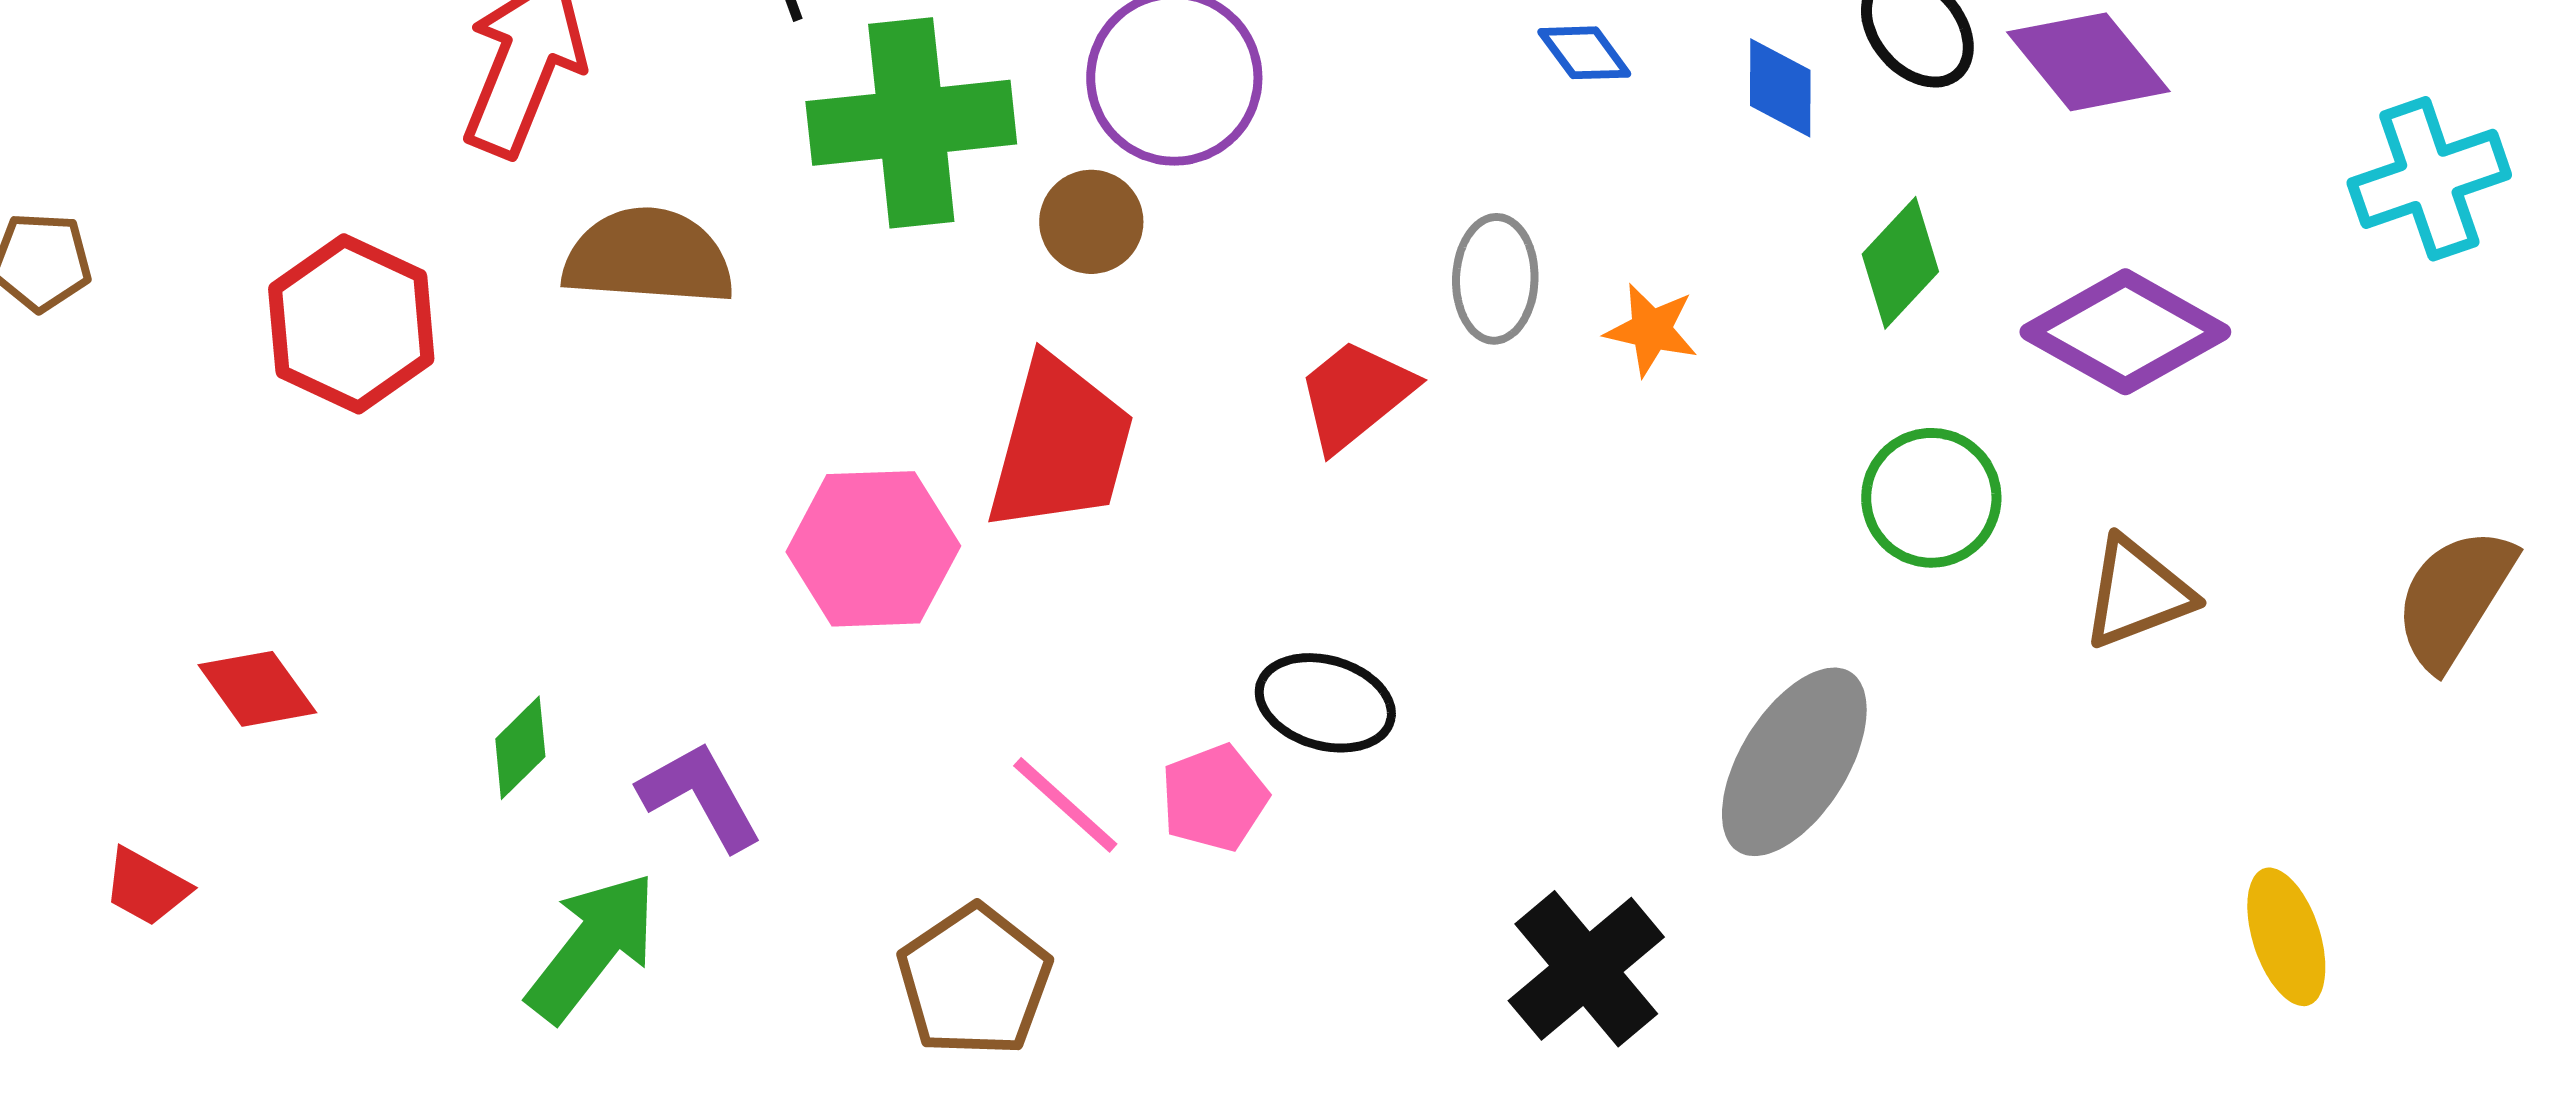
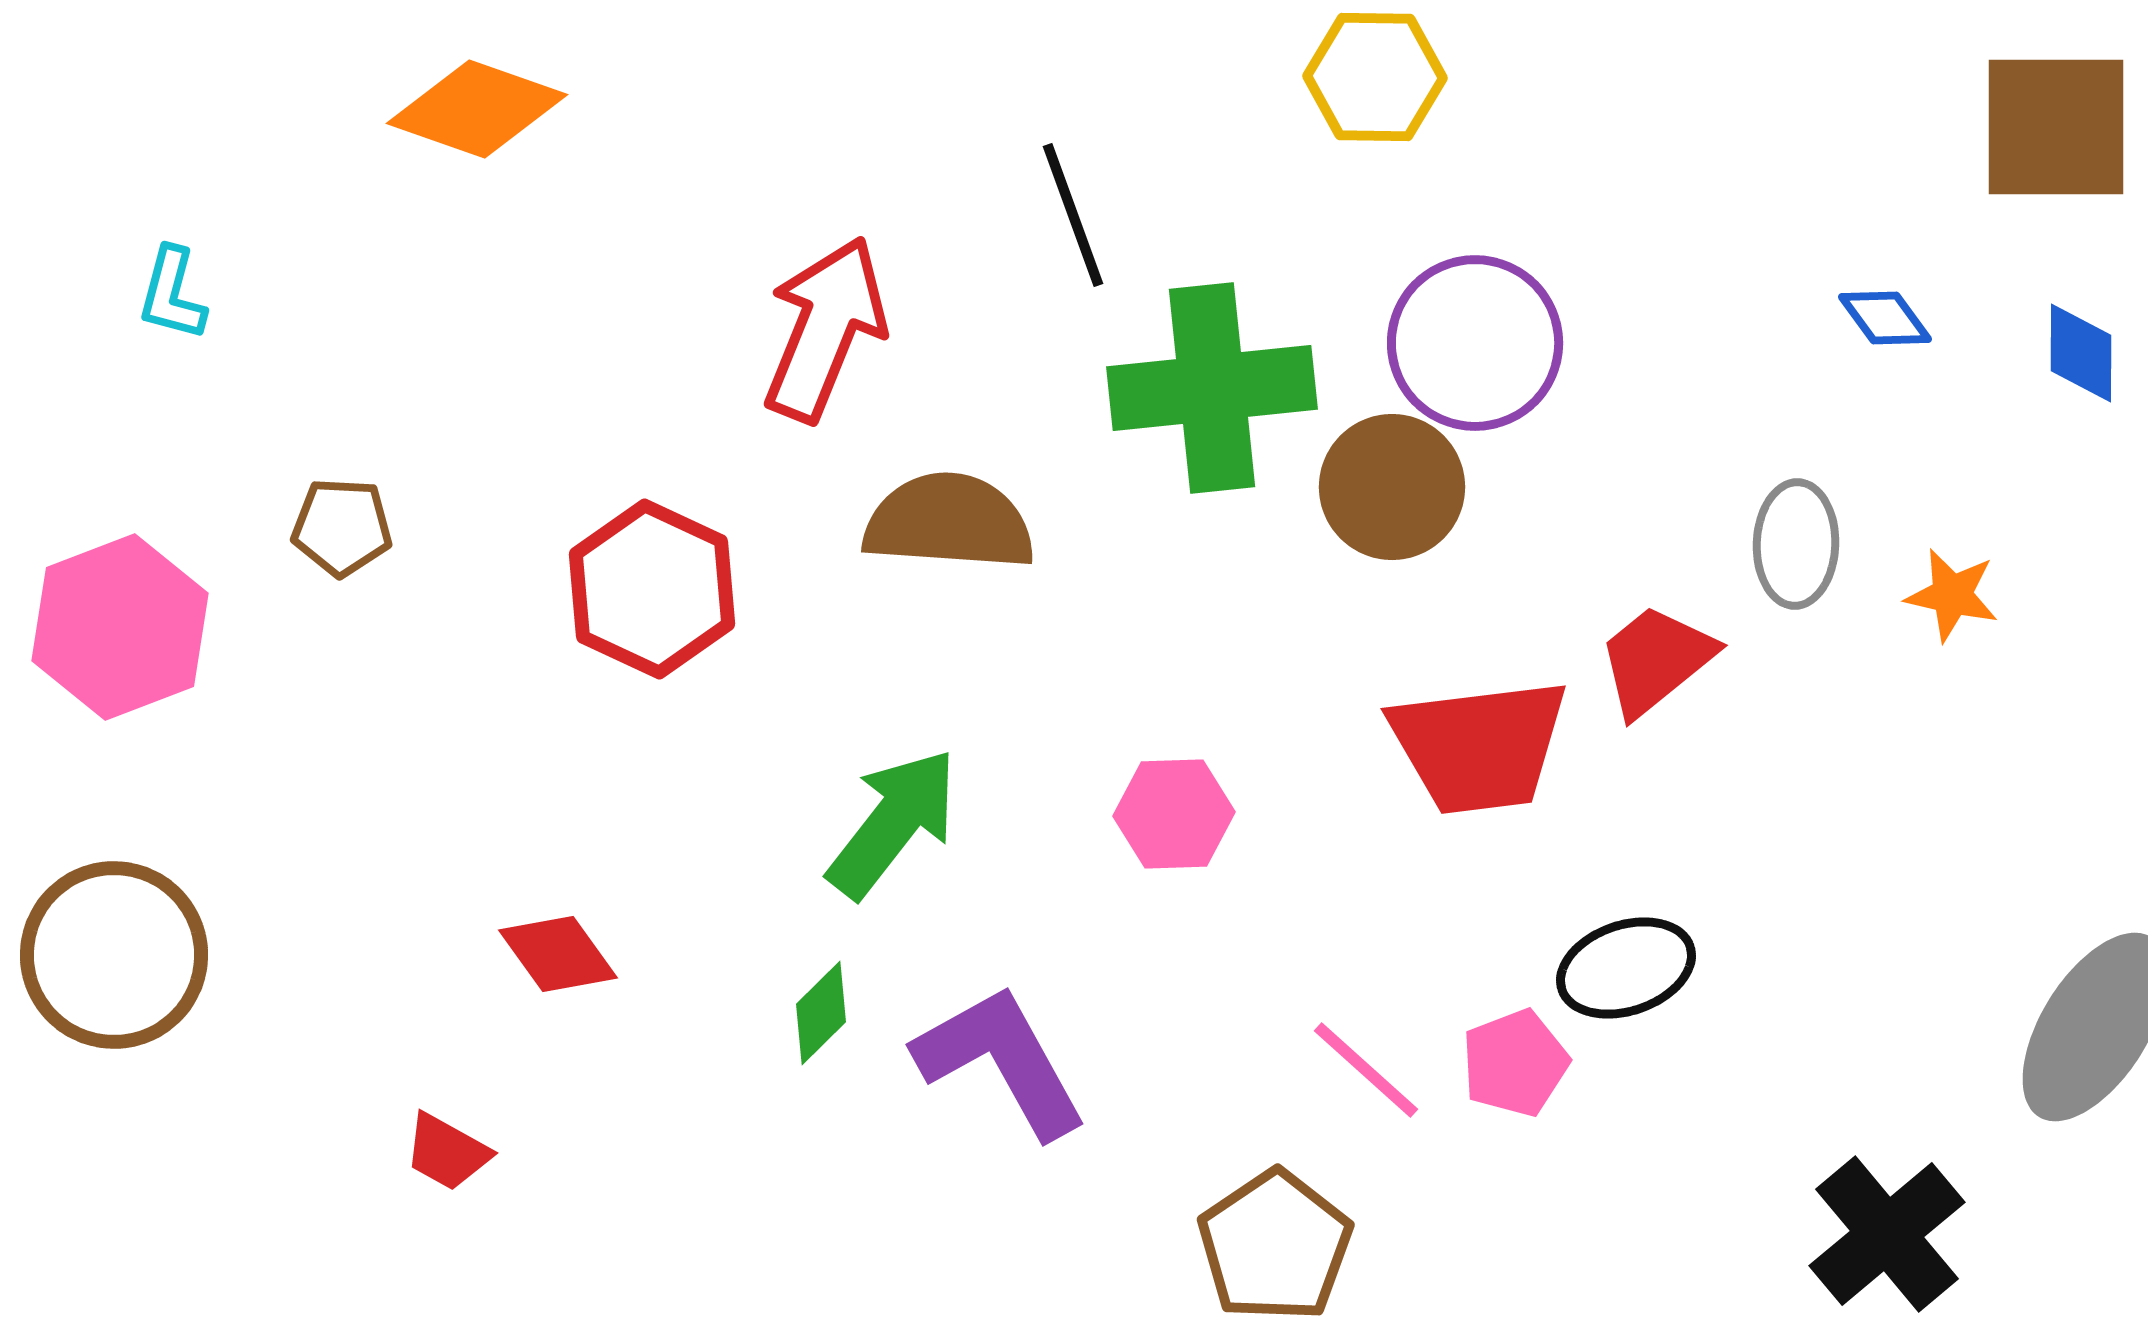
brown circle: (1091, 222) -> (1392, 487), size x1.4
red trapezoid: (1060, 445) -> (1479, 746), moved, turned 68
pink hexagon: (873, 549) -> (1174, 814), size x0.7
black ellipse: (1325, 703) -> (1626, 968), turned -35
purple L-shape: (700, 796) -> (1001, 1061), size x1.4
green arrow: (592, 947) -> (893, 823), moved

